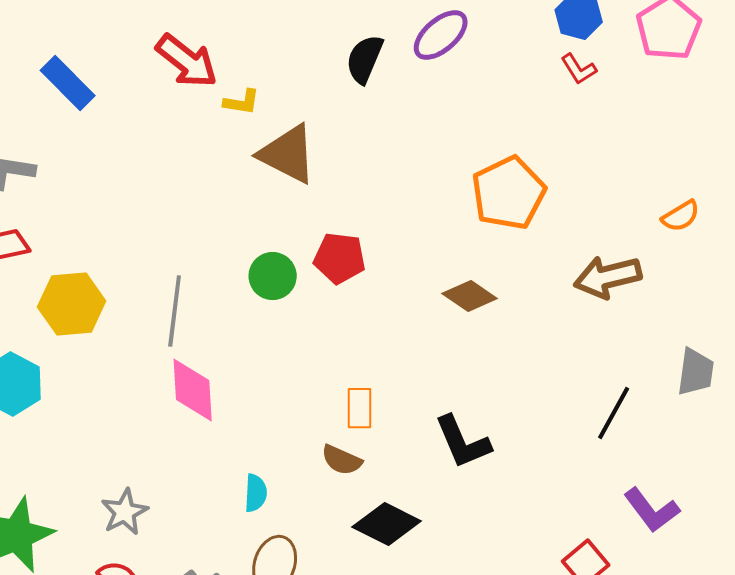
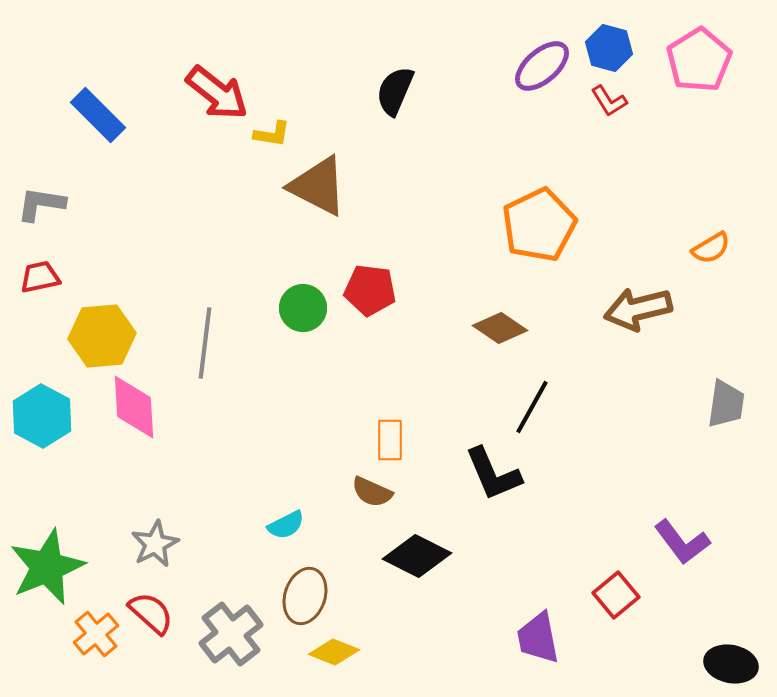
purple ellipse: (441, 35) -> (542, 66), moved
pink diamond: (193, 390) -> (134, 407), moved
black line: (614, 413) -> (532, 407), moved
cyan semicircle: (256, 493) -> (286, 525), turned 60

